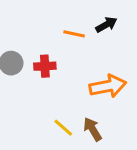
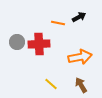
red cross: (45, 66) -> (39, 44), size x1.5
brown arrow: (92, 129) -> (81, 85), moved

